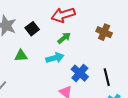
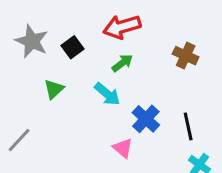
green triangle: (21, 56) -> (54, 89), turned -40
cyan arrow: (55, 58) -> (107, 94), turned 54

